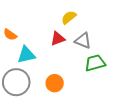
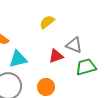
yellow semicircle: (69, 17) -> (47, 22), moved
red triangle: (58, 39) -> (56, 56), moved

